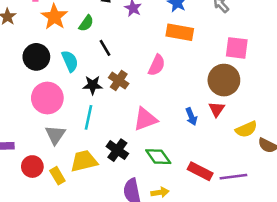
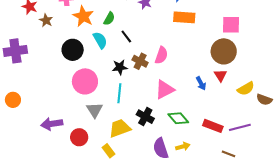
cyan semicircle: (70, 61) -> (100, 40), moved
pink semicircle: (157, 65) -> (161, 55), moved
yellow rectangle: (57, 176) -> (109, 151), moved

